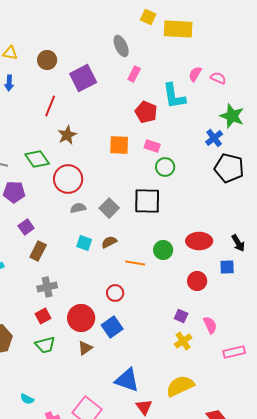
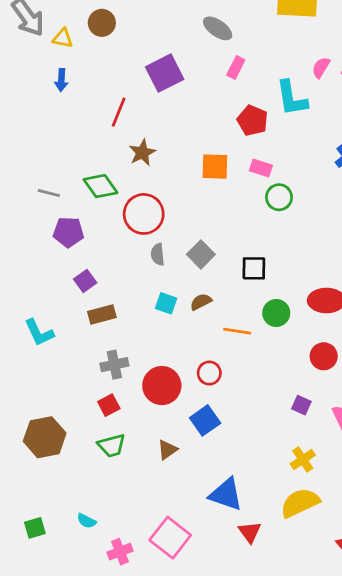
gray ellipse: (121, 46) -> (218, 28), turned -30
brown circle: (47, 60) -> (102, 23), moved
black square: (147, 201) -> (254, 268), moved, size x0.7
gray semicircle: (78, 208) -> (158, 254), turned -84
brown rectangle: (38, 251) -> (102, 314), turned 48
red circle: (81, 318) -> (162, 386), moved
yellow cross: (183, 341) -> (303, 460), moved

